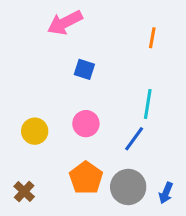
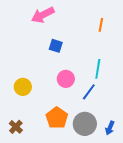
pink circle: (86, 124) -> (66, 79), moved

